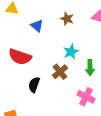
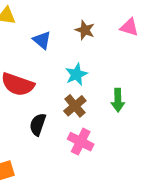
cyan star: (71, 52) -> (76, 74), moved
pink cross: (86, 97) -> (81, 142), moved

